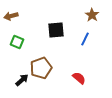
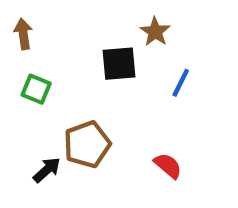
brown star: (92, 15) -> (155, 32), moved
brown arrow: (11, 16) -> (23, 34), turned 96

